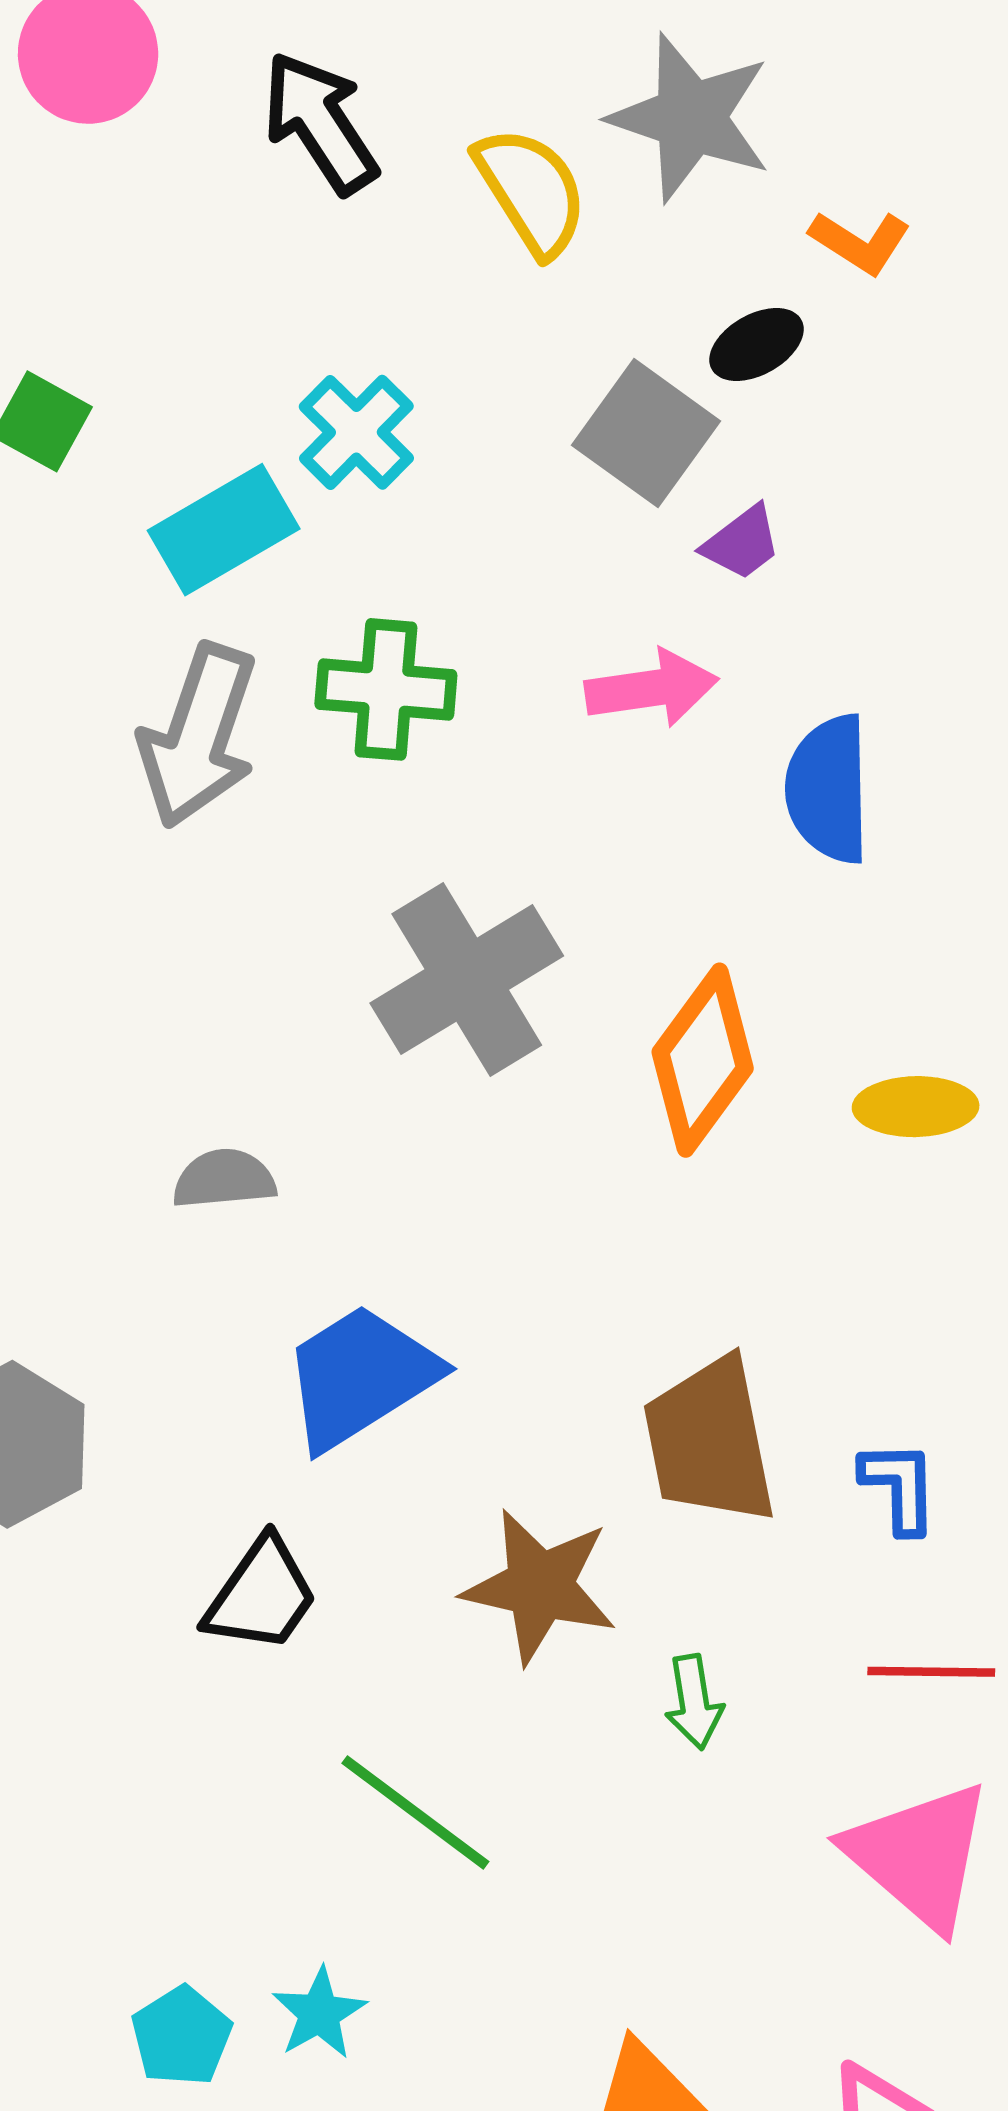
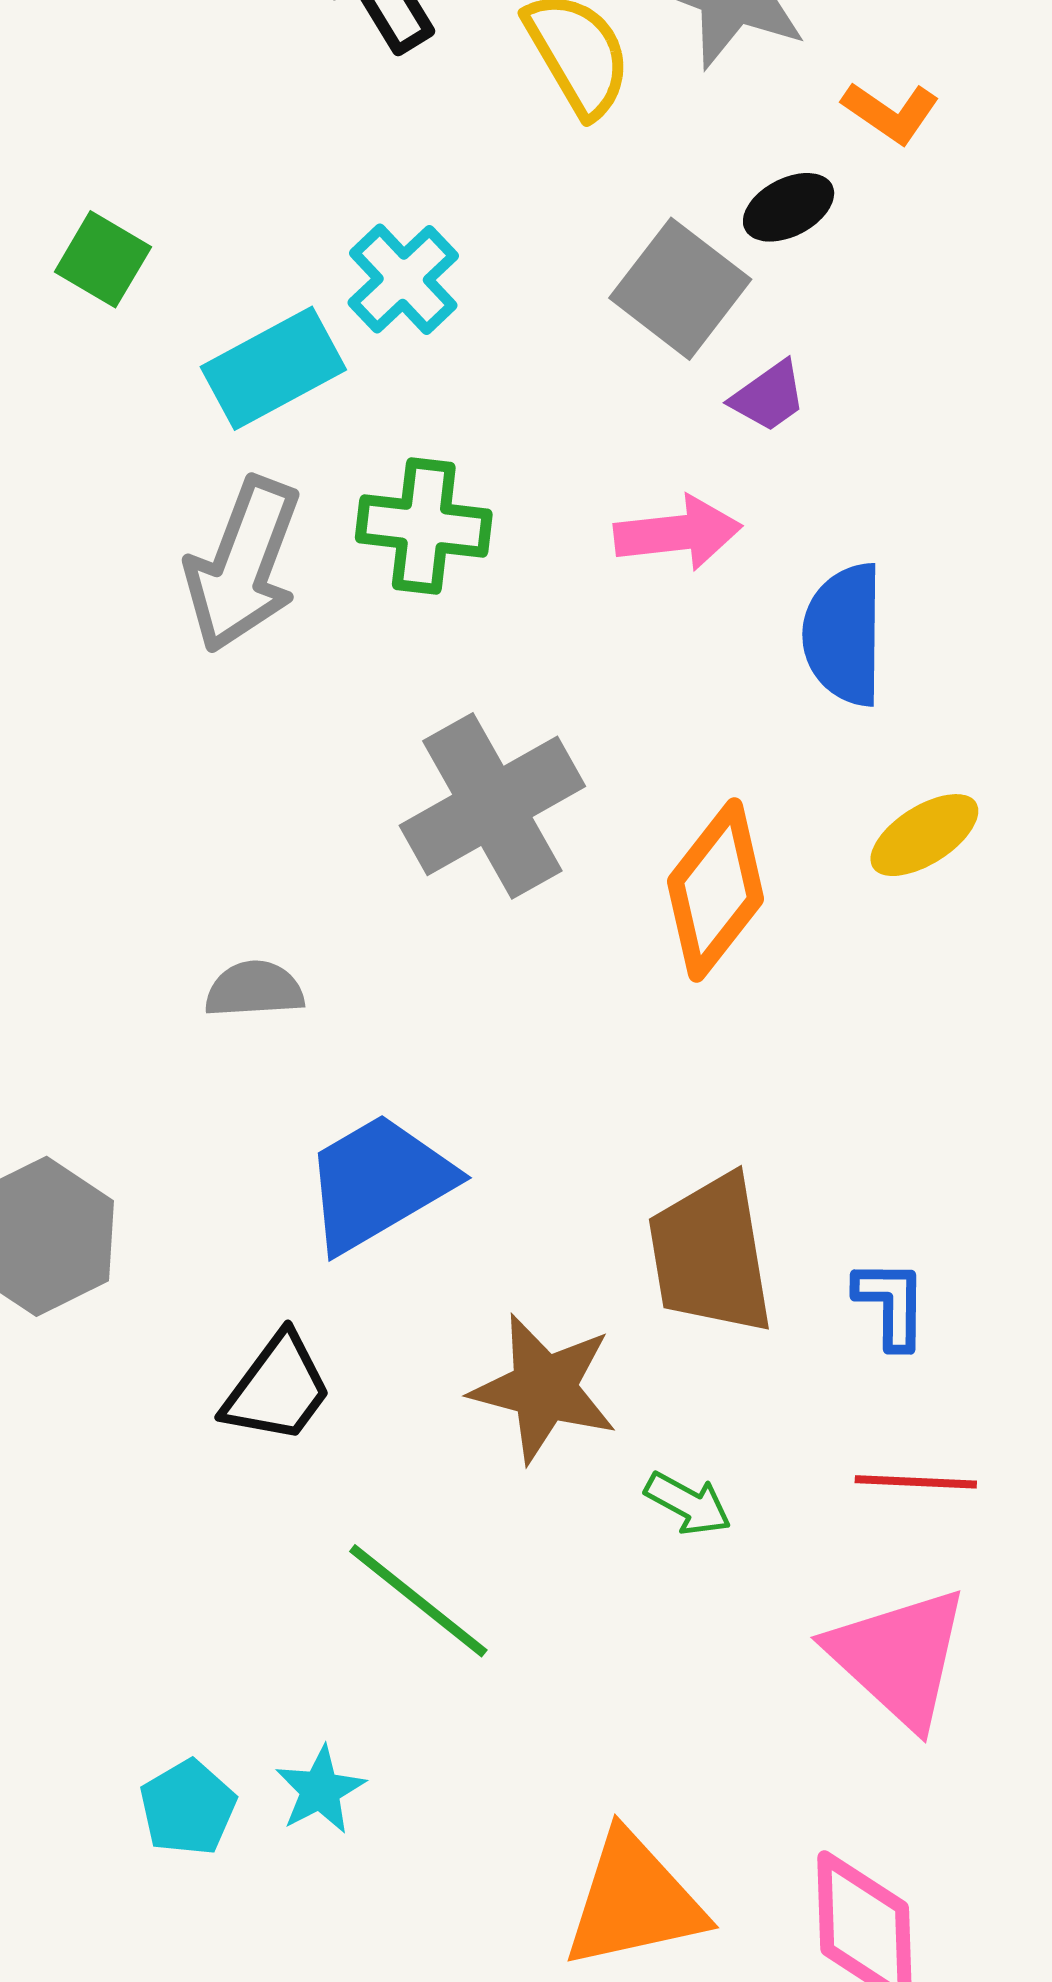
yellow ellipse: (916, 1107) -> (924, 835), moved, turned -33
green arrow: (694, 1702) -> (688, 1504), turned -54

